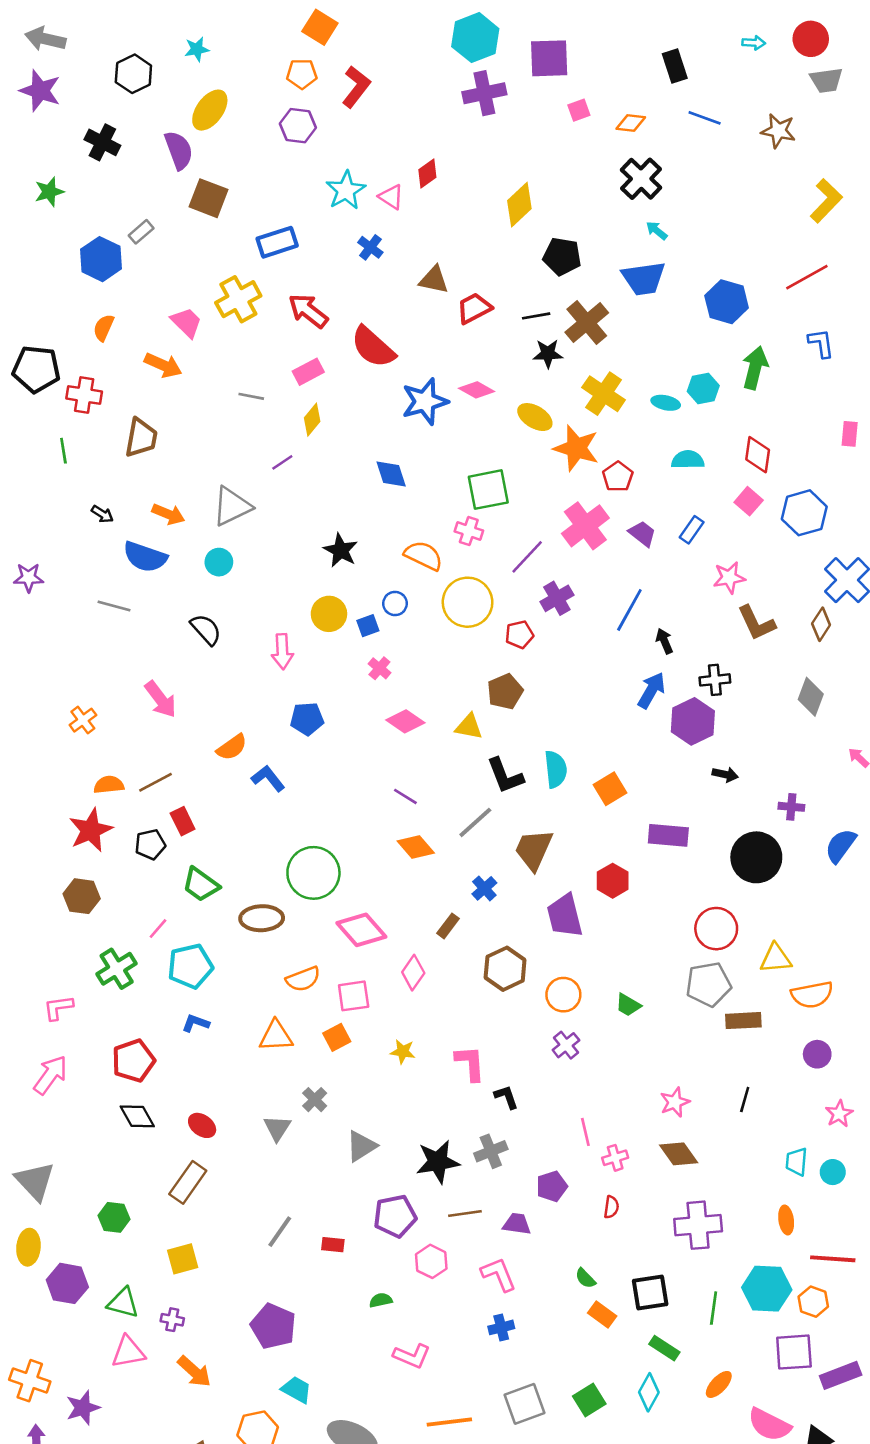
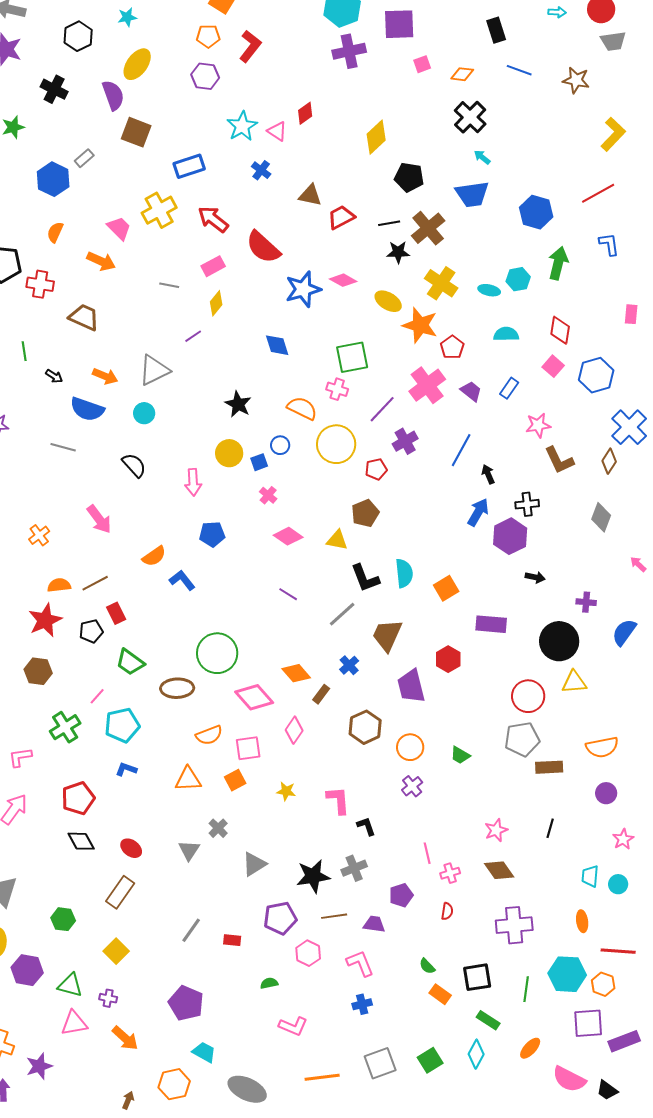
brown trapezoid: (141, 438) -> (84, 317), turned -76
green line: (63, 451) -> (24, 351), moved
orange diamond: (416, 847) -> (296, 673), moved
yellow triangle: (776, 958) -> (574, 682), moved
yellow square: (183, 1259) -> (116, 951), turned -30

